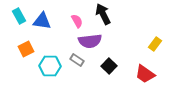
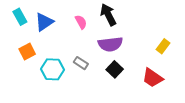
blue triangle: (42, 21) -> (44, 22), turned -42
purple semicircle: (90, 41) -> (110, 44), moved

